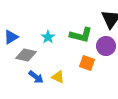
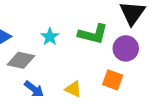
orange square: (87, 63) -> (113, 80), moved
yellow triangle: (58, 77) -> (73, 89), moved

